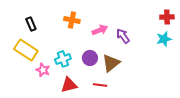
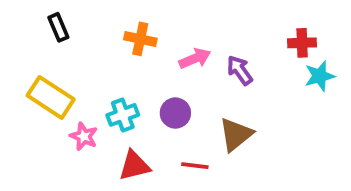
red cross: (167, 17) -> (302, 43), moved
black rectangle: (31, 24) -> (58, 27), moved
brown triangle: (111, 63) -> (236, 134), moved

